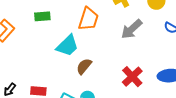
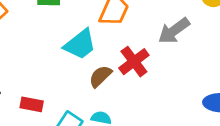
red cross: (132, 77) -> (134, 62), moved

